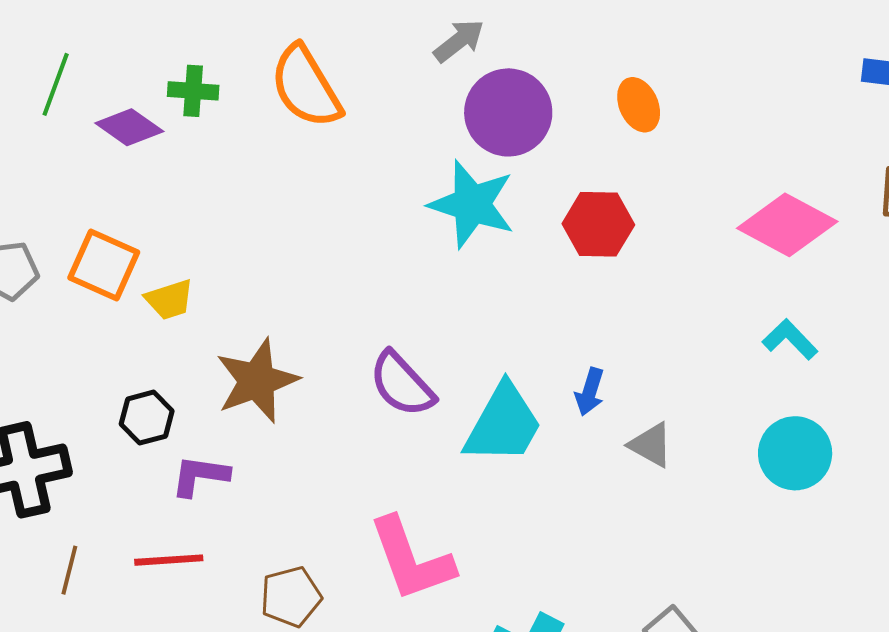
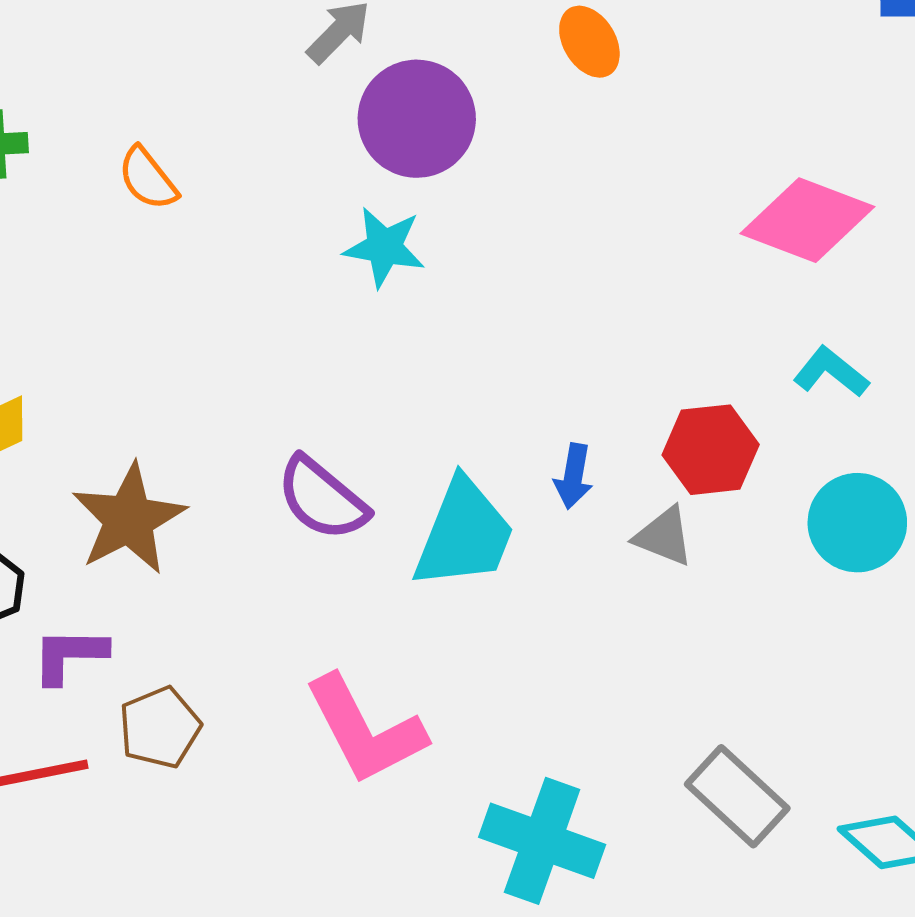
orange semicircle: (306, 87) -> (148, 178), moved, size x0.6
orange ellipse: (639, 105) -> (589, 42), moved
cyan star: (472, 204) -> (384, 247), size x0.7
red hexagon: (598, 224) -> (711, 450), moved
brown pentagon: (291, 597) -> (160, 727), moved

